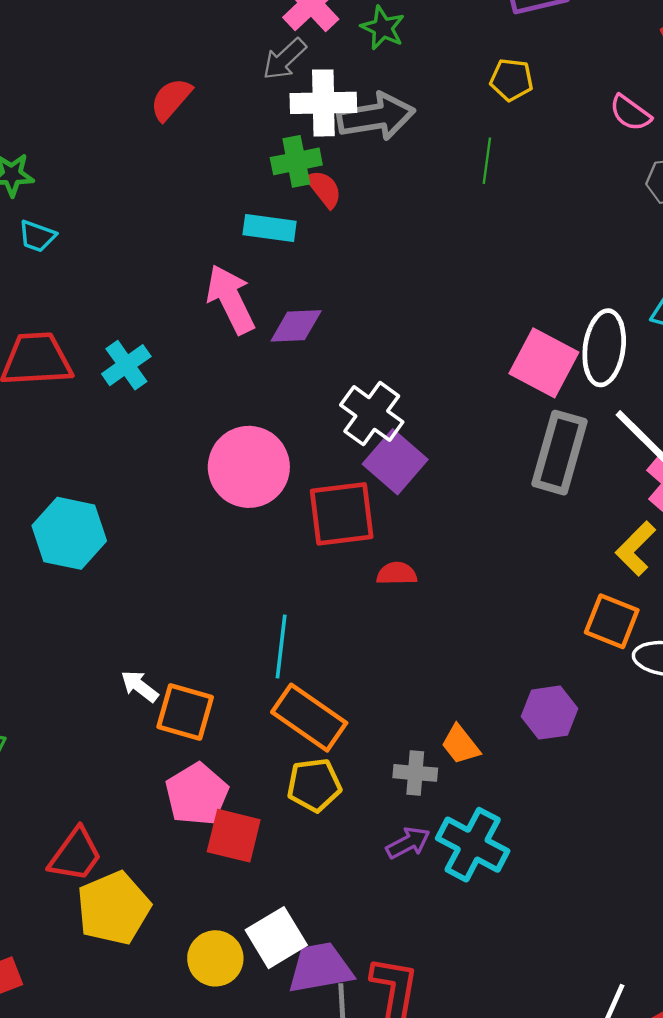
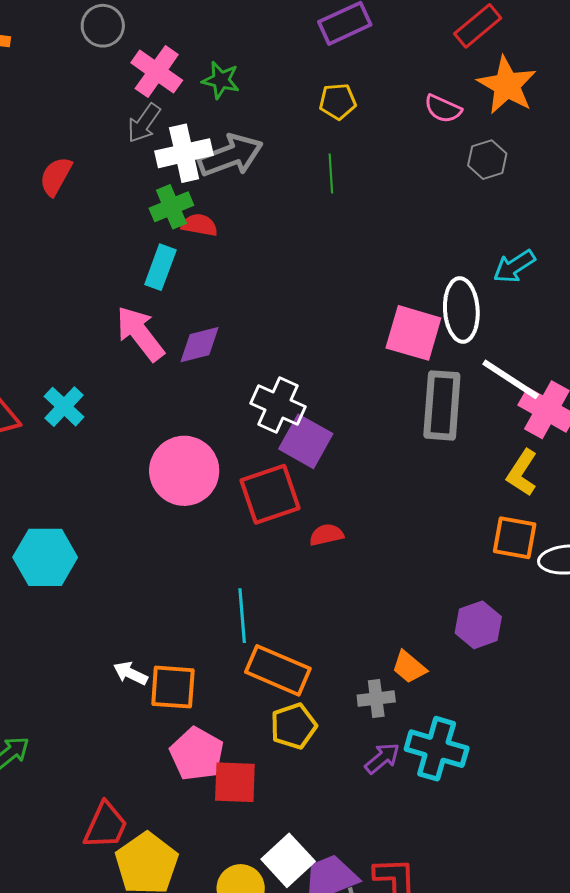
red semicircle: (324, 189) -> (199, 225), turned -30
cyan rectangle: (270, 228) -> (160, 267), turned -66

